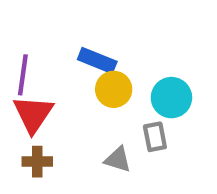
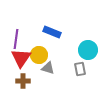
yellow circle: (114, 89) -> (39, 55), moved
gray triangle: (118, 160) -> (48, 68), moved

